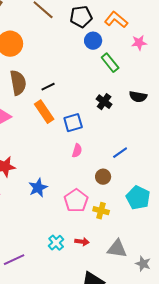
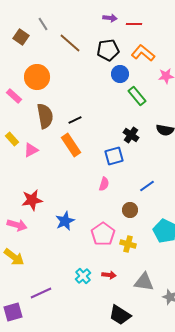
blue square: (73, 123) -> (114, 156), moved

